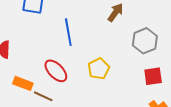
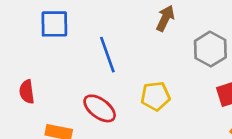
yellow pentagon: (99, 69) -> (155, 96), turned 30

